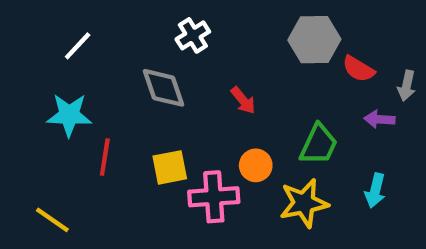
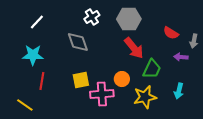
gray hexagon: (314, 40) -> (129, 19), moved
red arrow: (243, 100) -> (134, 48), moved, size x1.6
red line: (105, 157) -> (42, 81), moved

